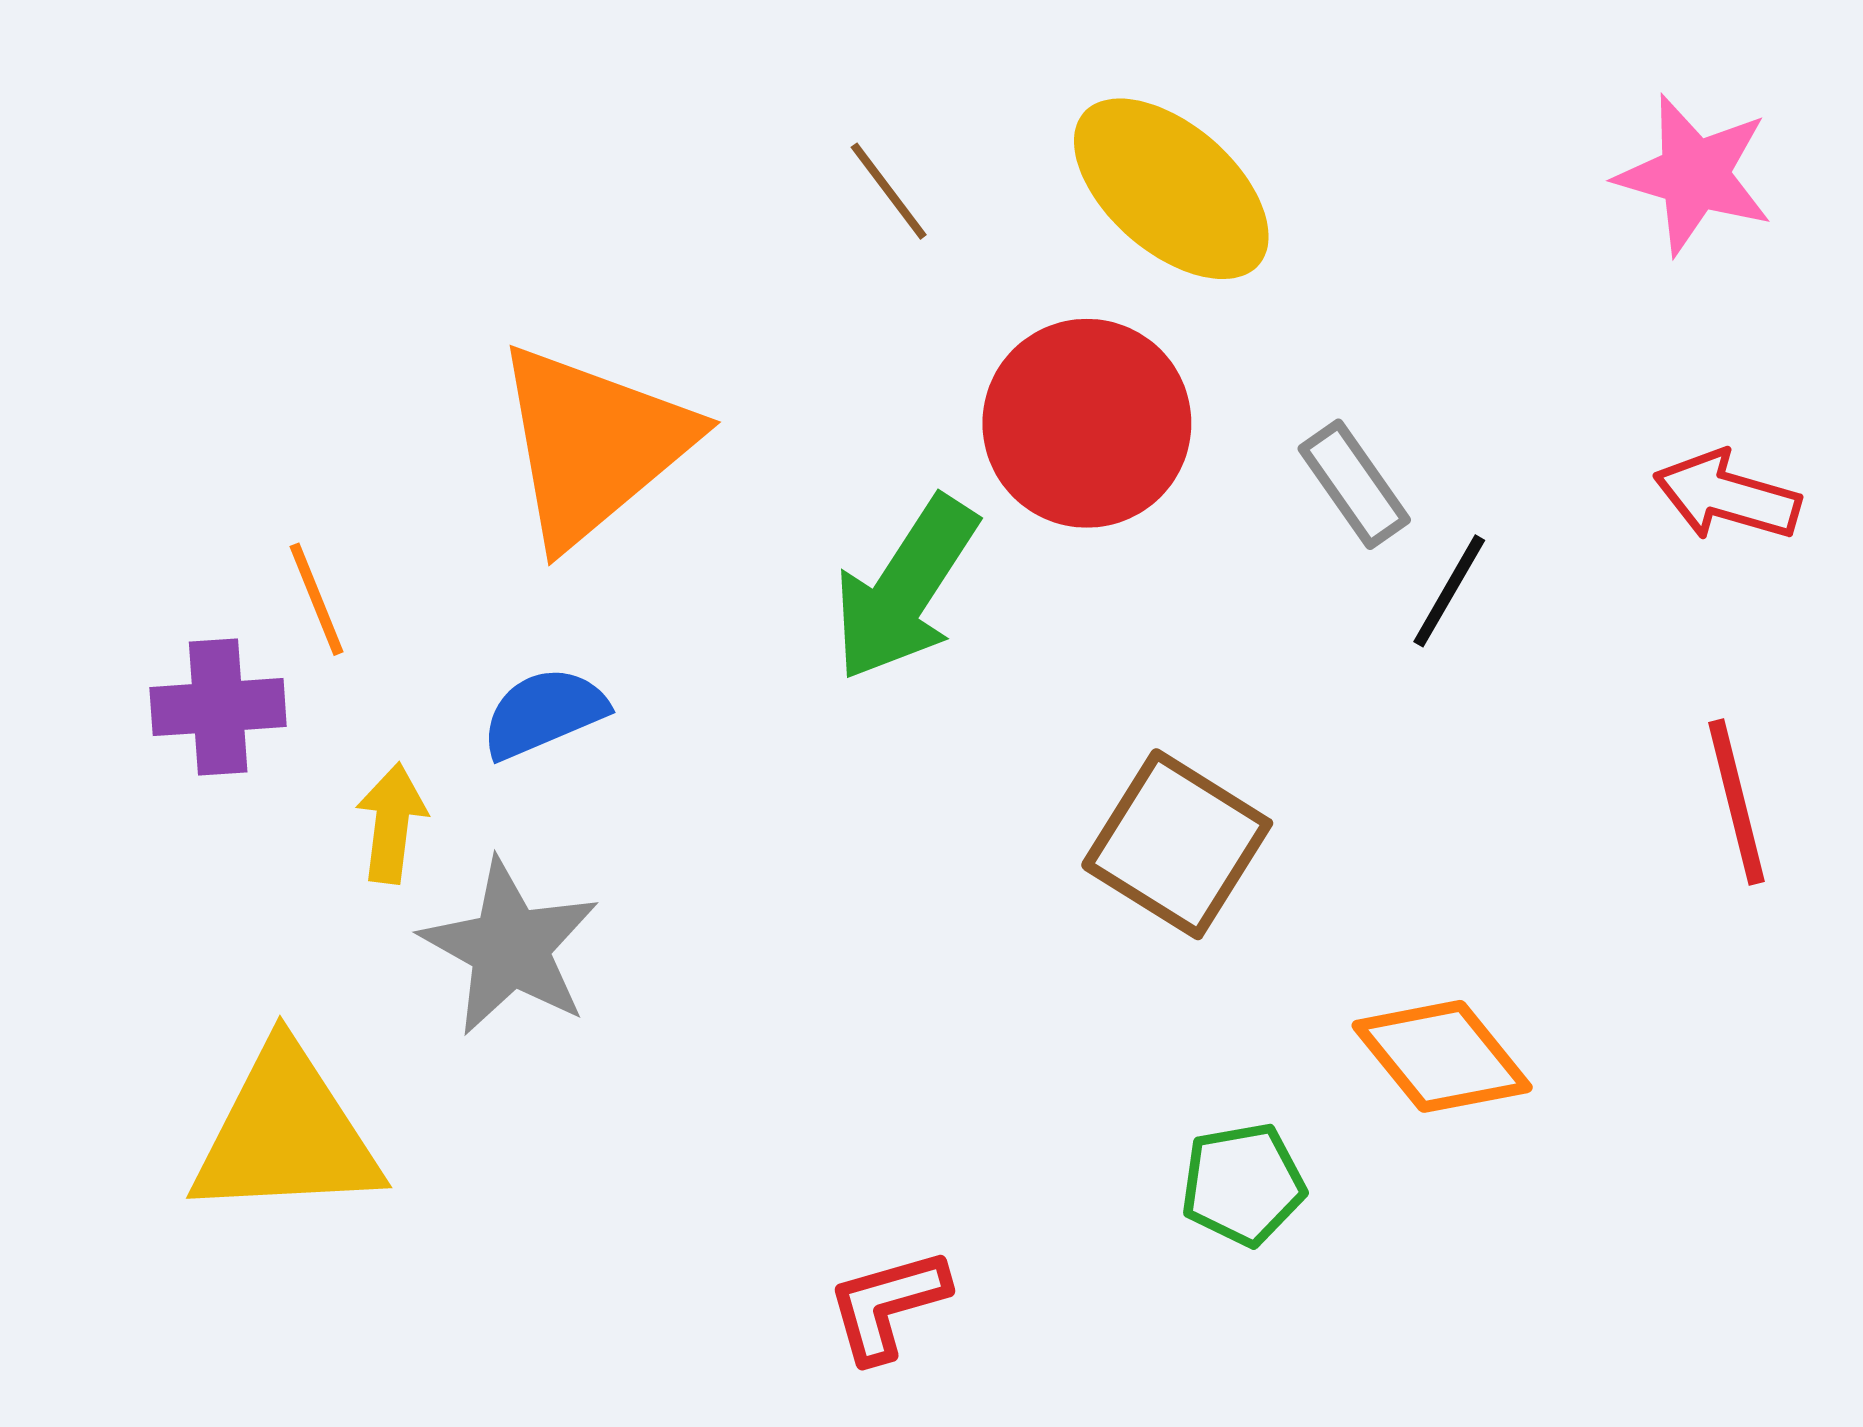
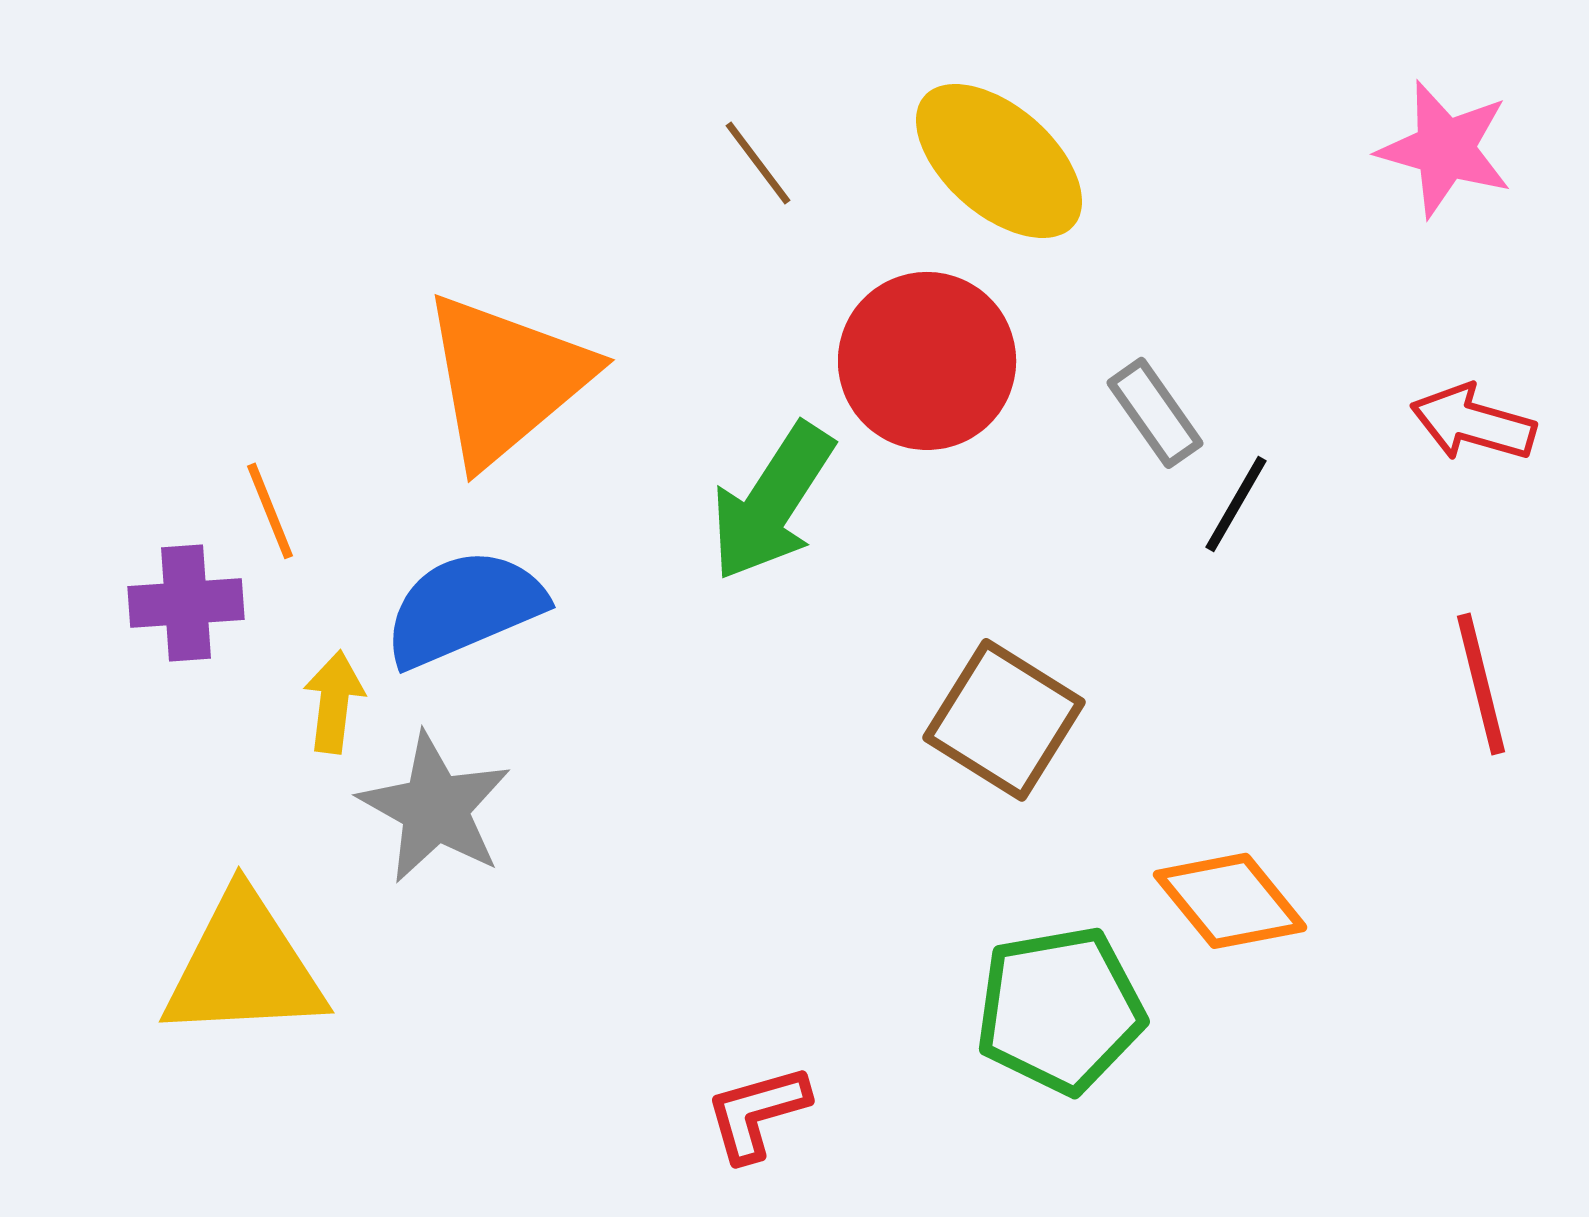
blue semicircle: (544, 713) -> (464, 608), size x1.5
green pentagon: (1243, 1184) -> (1060, 1010), size x1.6

